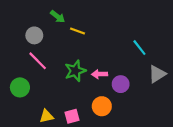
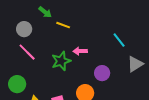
pink arrow: (100, 74) -> (80, 51), moved
green circle: (20, 87) -> (17, 84), moved

